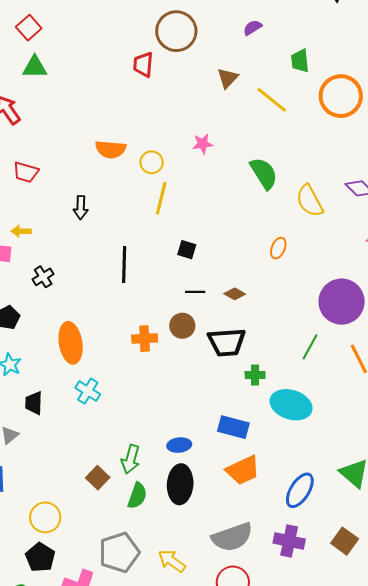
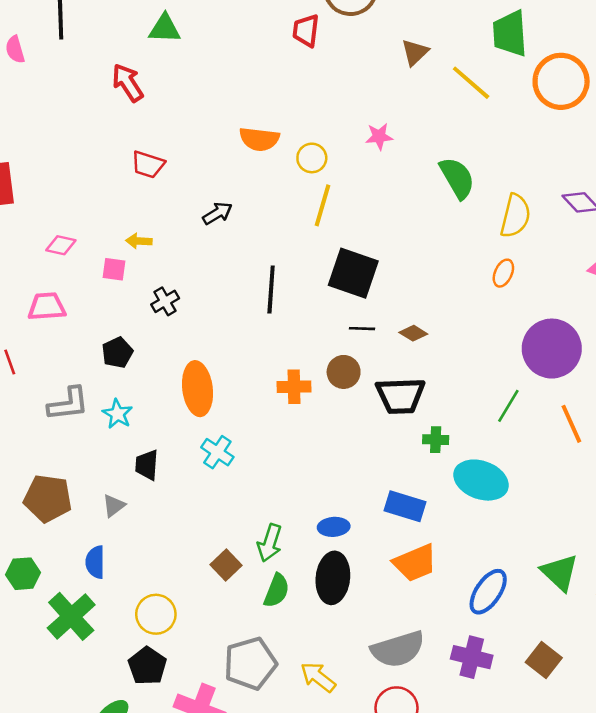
green trapezoid: (300, 61) -> (510, 34), size x1.5
yellow semicircle: (310, 201) -> (515, 216), turned -140
black arrow: (81, 208) -> (217, 213), turned -125
orange ellipse: (278, 248) -> (503, 273), moved
black square: (187, 250) -> (353, 273), size x2.0

